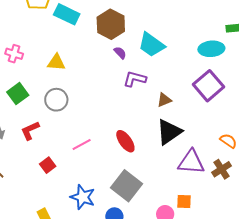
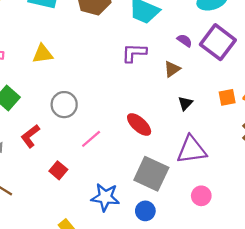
purple semicircle: (120, 53) -> (185, 41), moved
gray circle: (56, 100) -> (64, 105), moved
black triangle: (169, 132) -> (185, 103), size x0.5
purple triangle: (191, 162) -> (192, 150), moved
orange square: (184, 201) -> (227, 97), moved

